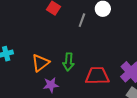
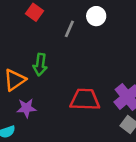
green arrow: (68, 62) -> (40, 65), moved

